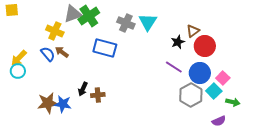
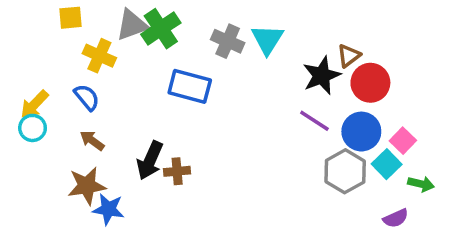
yellow square: (12, 10) -> (70, 18), moved
black star: (178, 42) -> (322, 76), size x1.5
brown arrow: (62, 52) -> (92, 141), moved
black arrow: (83, 89) -> (150, 160), size x1.5
blue star: (63, 104) -> (108, 209), moved

